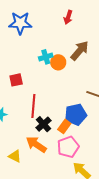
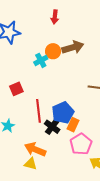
brown arrow: (80, 51) -> (73, 47), turned 45
orange circle: (58, 62) -> (53, 51), moved
blue pentagon: (76, 115) -> (63, 113), moved
orange arrow: (36, 144) -> (35, 149), moved

